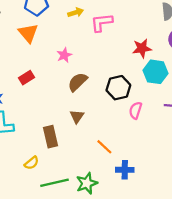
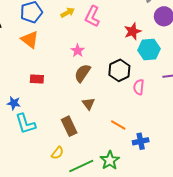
pink L-shape: (102, 23) -> (92, 16), turned -45
pink star: (64, 55) -> (78, 51), moved
red rectangle: (27, 78) -> (37, 79), turned 48

